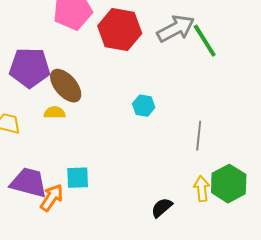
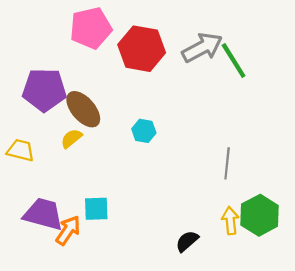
cyan hexagon: (144, 106) -> (144, 131), moved
yellow semicircle: (55, 113) -> (71, 138), turned -40

